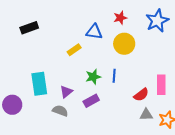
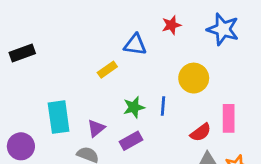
blue star: (157, 21) -> (223, 29), turned -30
black rectangle: (29, 28) -> (22, 53), moved
yellow circle: (124, 44) -> (194, 78), moved

